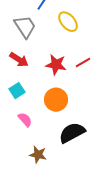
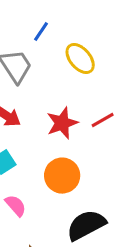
red star: (56, 65) -> (62, 123), turned -30

